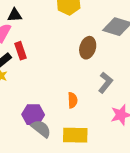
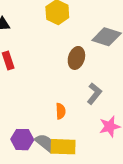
purple hexagon: (33, 115) -> (22, 140), moved
gray semicircle: (41, 129) -> (45, 143), moved

